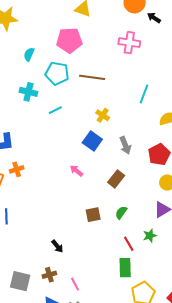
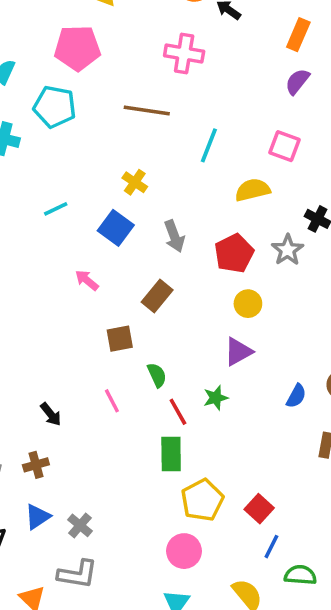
brown line: (92, 77) -> (147, 111), moved
cyan line: (55, 110) -> (56, 209), moved
green semicircle: (121, 213) -> (157, 375), moved, turned 120
brown square: (93, 215) -> (120, 339), moved
pink line: (75, 284) -> (112, 401), moved

